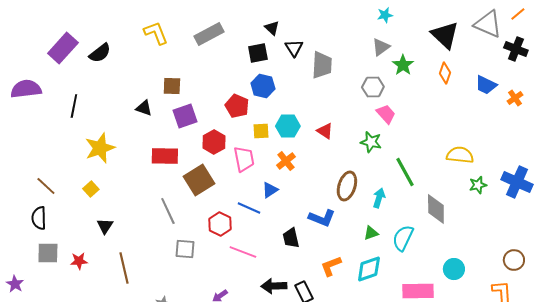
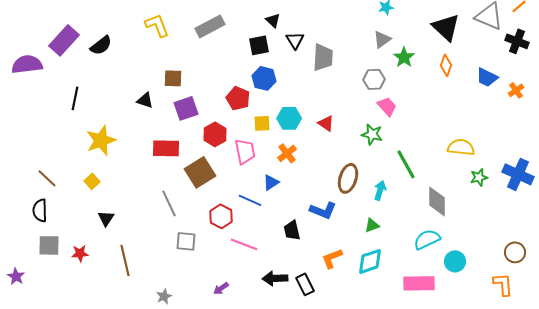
purple semicircle: (26, 89) -> (27, 64), moved
cyan semicircle: (403, 238) -> (427, 239), moved, turned 40

